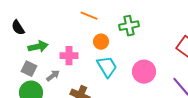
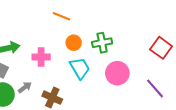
green cross: (129, 26) -> (102, 43), moved
gray arrow: (53, 76) -> (25, 87), moved

